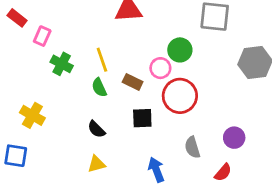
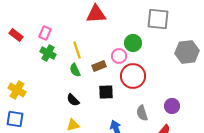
red rectangle: (17, 18) -> (16, 35), moved
pink rectangle: (42, 36) -> (45, 33), moved
brown rectangle: (133, 82) -> (99, 66), turned -48
yellow cross: (32, 115) -> (17, 90), moved

